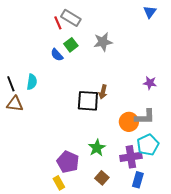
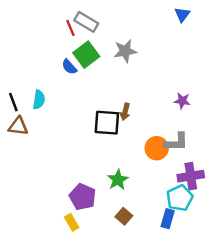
green square: (71, 45) -> (86, 55), size x1.5
cyan pentagon: (148, 145) -> (180, 198), moved
purple cross: (131, 157) -> (191, 176), moved

